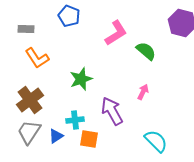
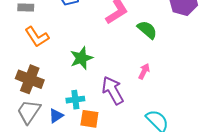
brown cross: (30, 100) -> (30, 79), turned -32

